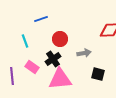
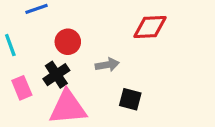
pink rectangle: (32, 67) -> (22, 88), turned 32

